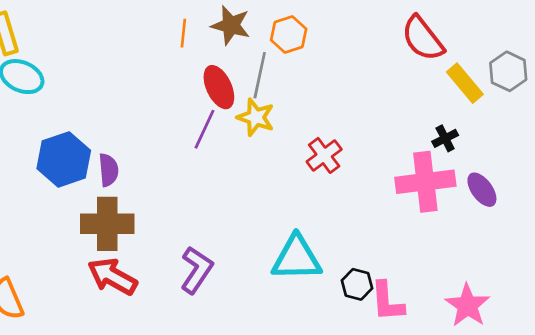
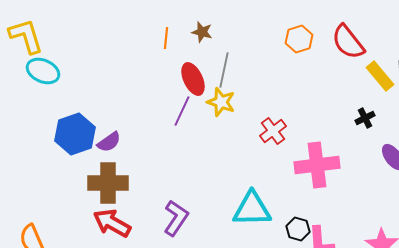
brown star: (231, 25) -> (202, 32), size x0.7
orange hexagon: (289, 35) -> (299, 39), moved
purple semicircle: (108, 170) -> (109, 142), turned 60
pink cross: (425, 182) -> (317, 165), moved

